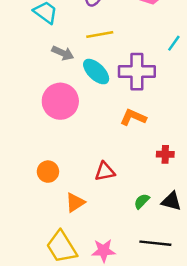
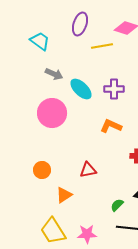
yellow line: (100, 35) -> (102, 46), moved
purple cross: (137, 72) -> (114, 89), size x0.7
green semicircle: (142, 201) -> (117, 205), moved

